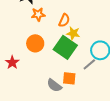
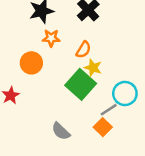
orange circle: (35, 43) -> (31, 63), moved
orange square: (69, 78) -> (103, 127), moved, turned 32

